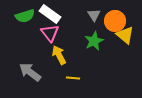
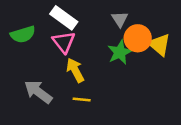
green semicircle: (25, 16) -> (23, 34), moved
orange circle: (115, 21) -> (138, 38), moved
yellow line: (73, 78) -> (82, 99), moved

